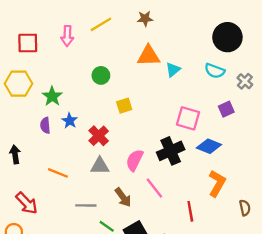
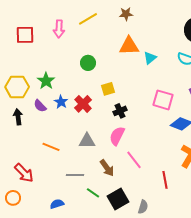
yellow hexagon: (19, 84) -> (17, 87), moved
purple semicircle: (45, 125) -> (40, 106), turned -40
red cross: (99, 136) -> (83, 104), moved
black cross: (171, 151) -> (120, 111), moved, size x0.6
black arrow: (15, 154) -> (18, 117), moved

